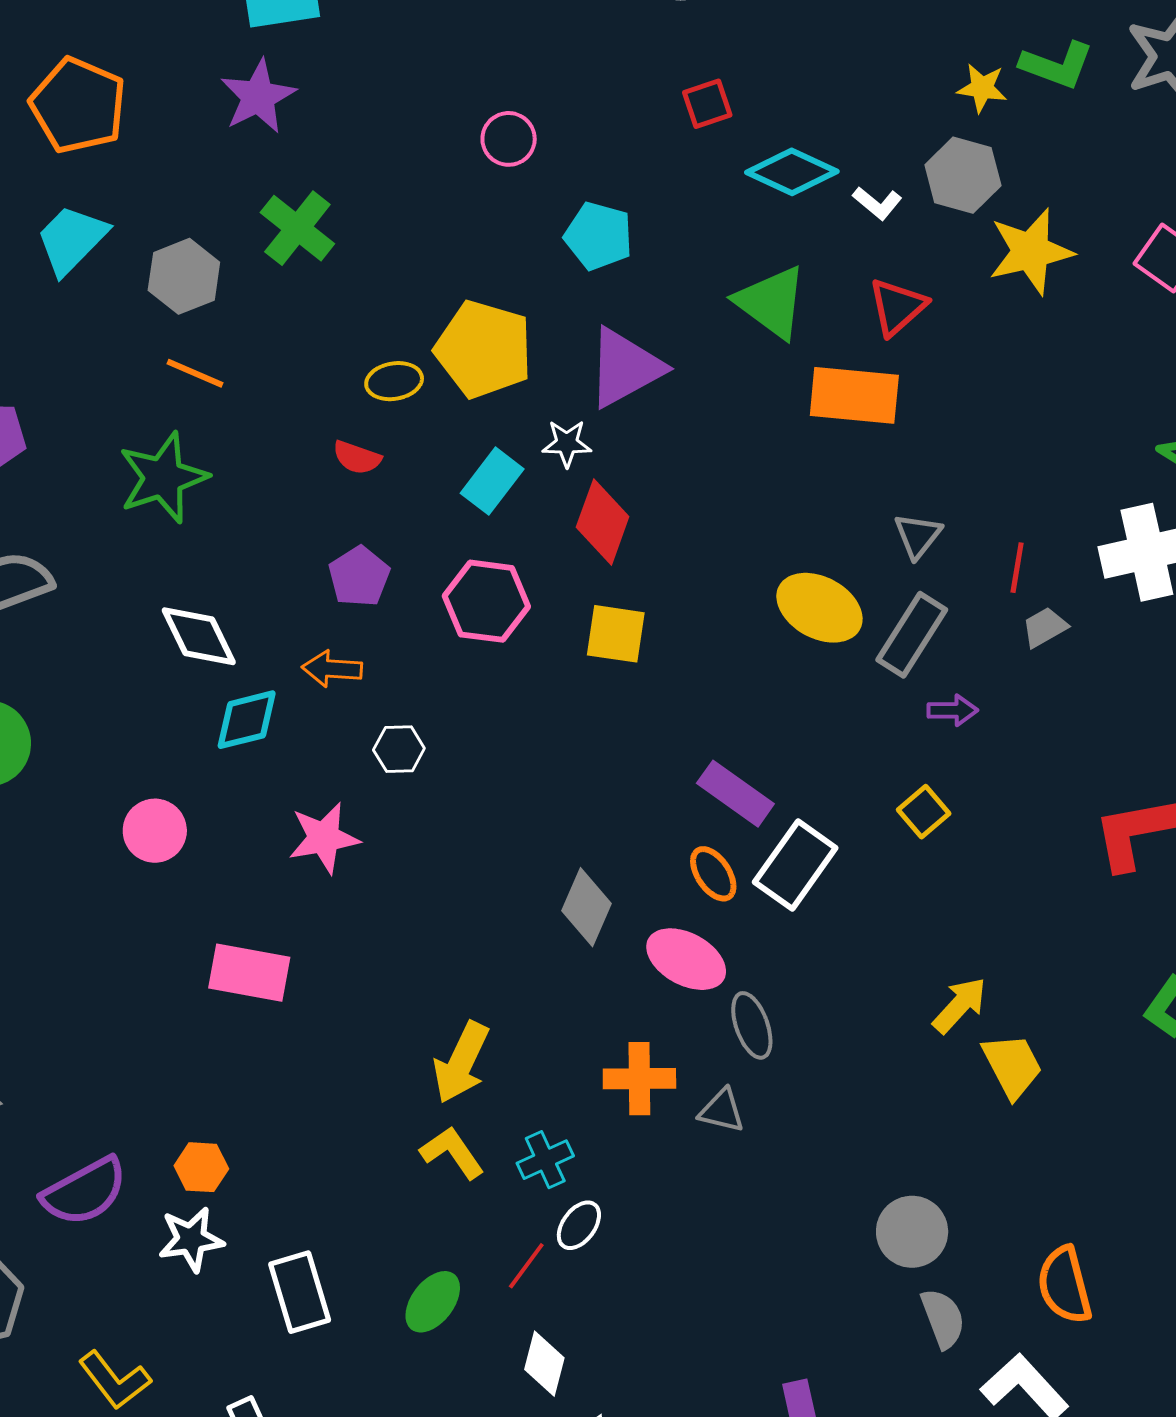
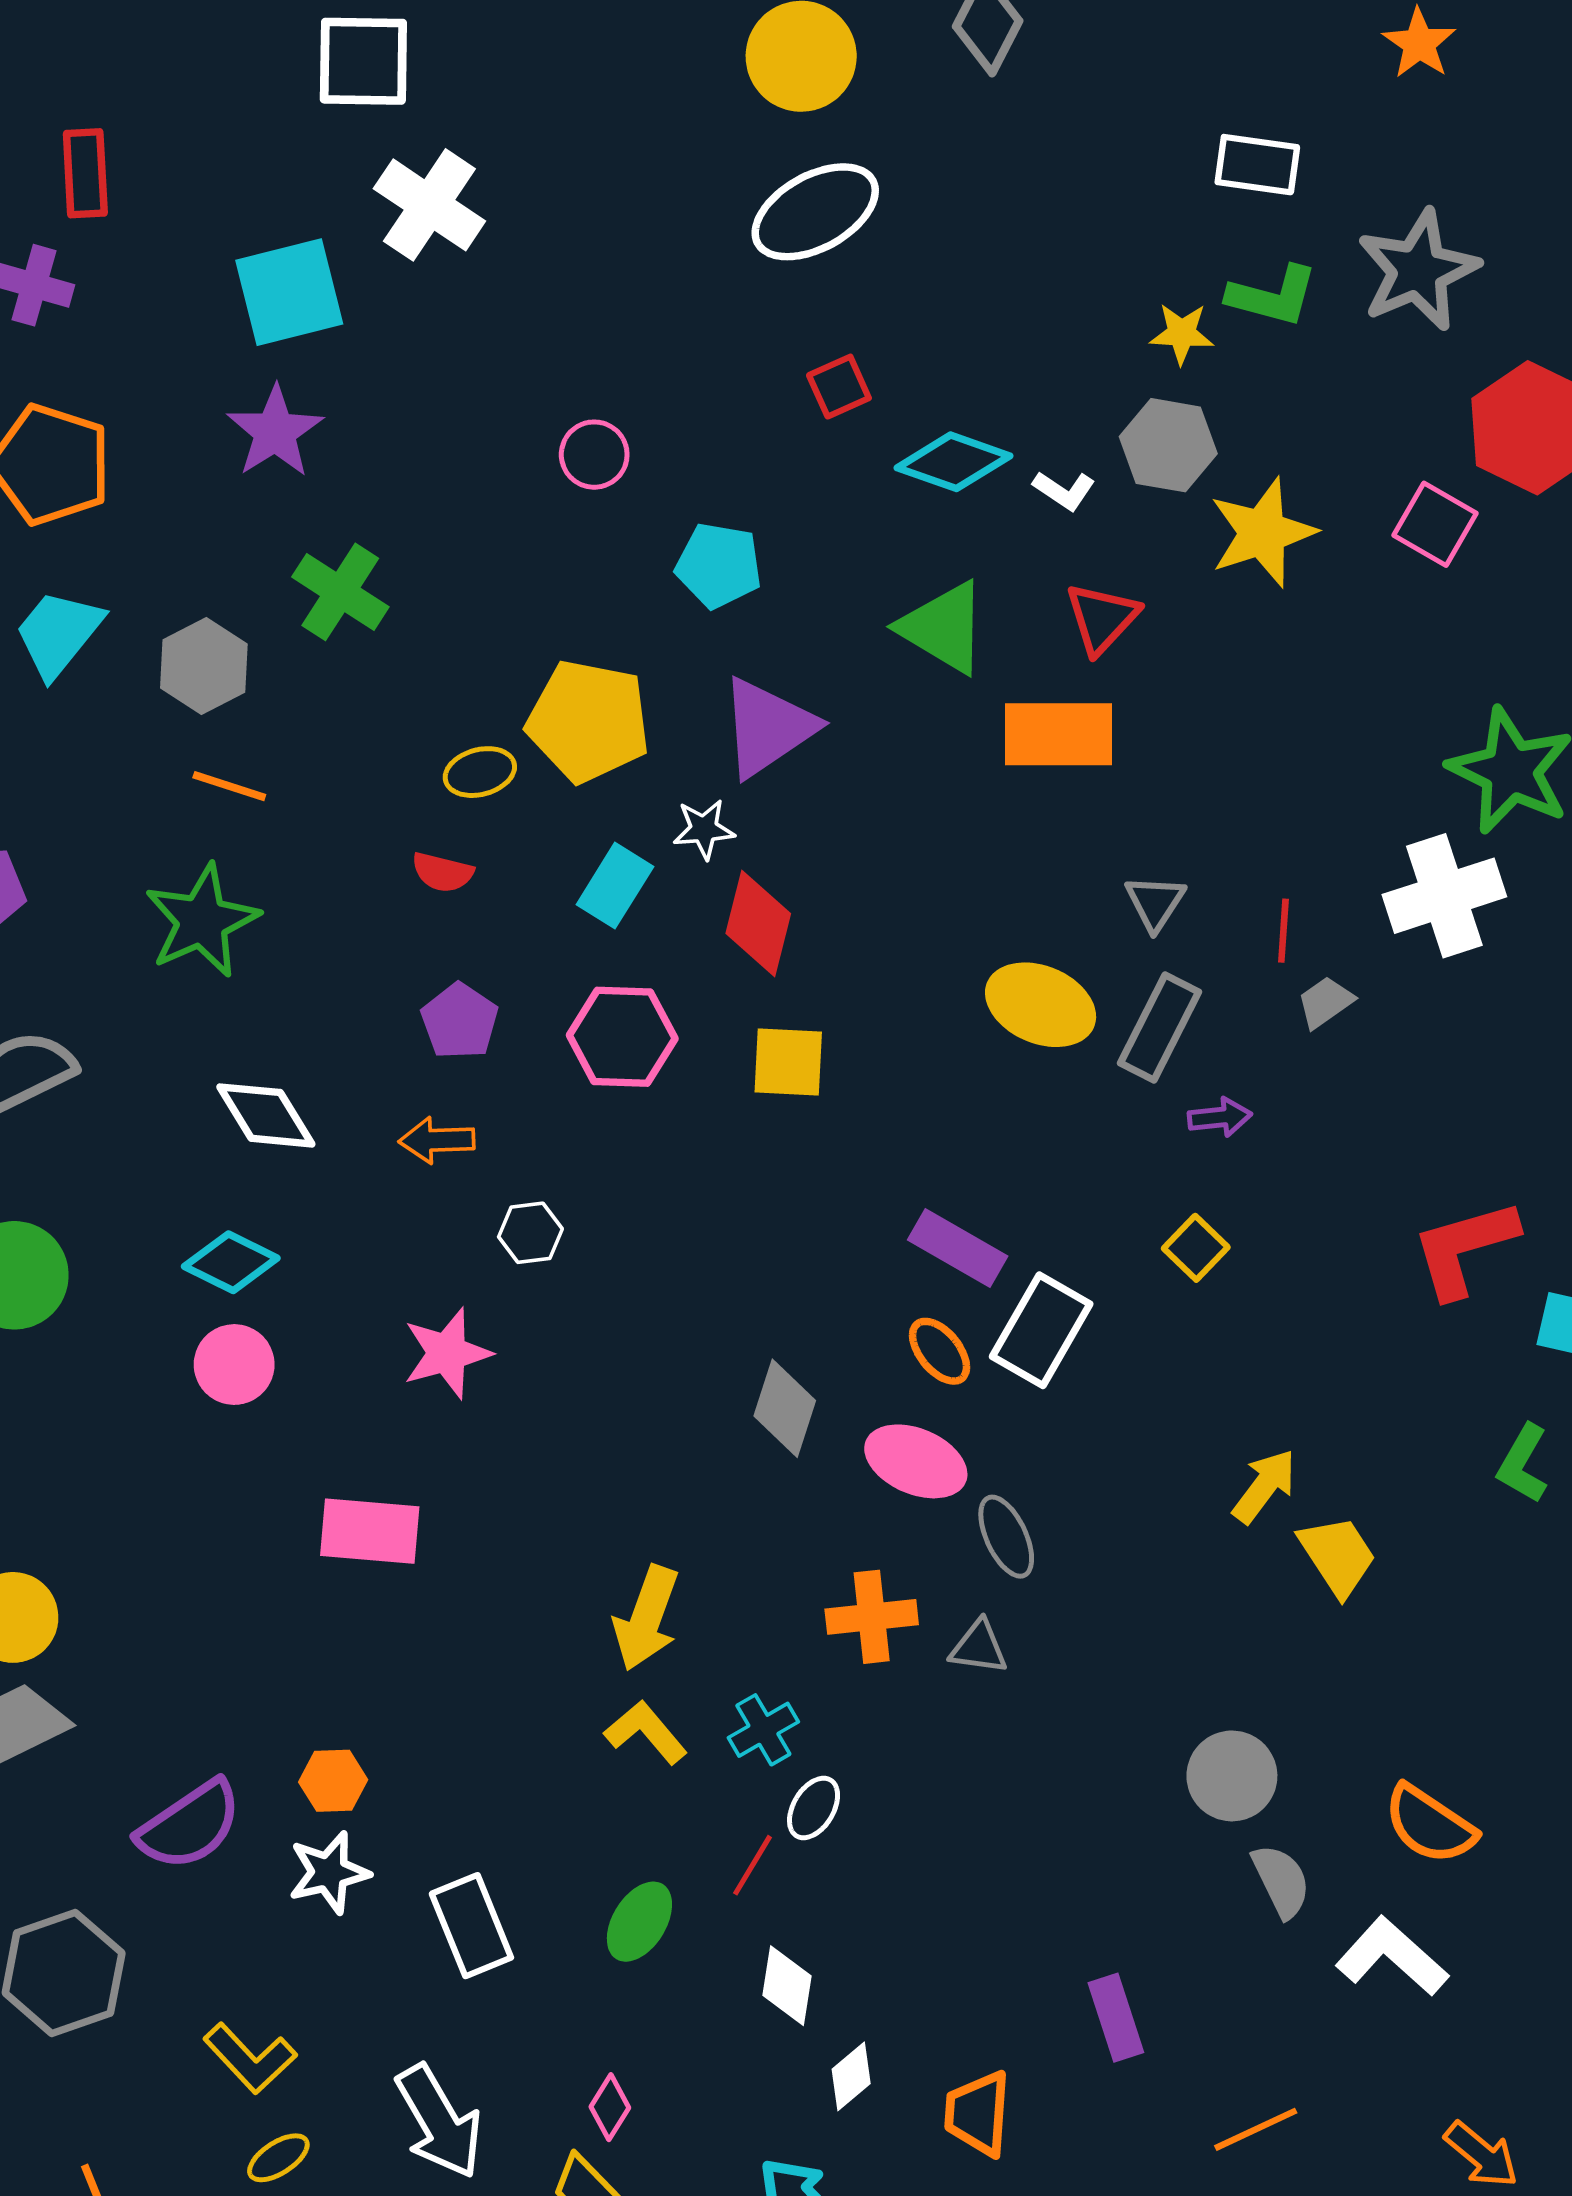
cyan diamond: (247, 720) -> (231, 1262), moved, turned 46
orange semicircle: (1065, 1285) -> (1430, 1824), turned -36

